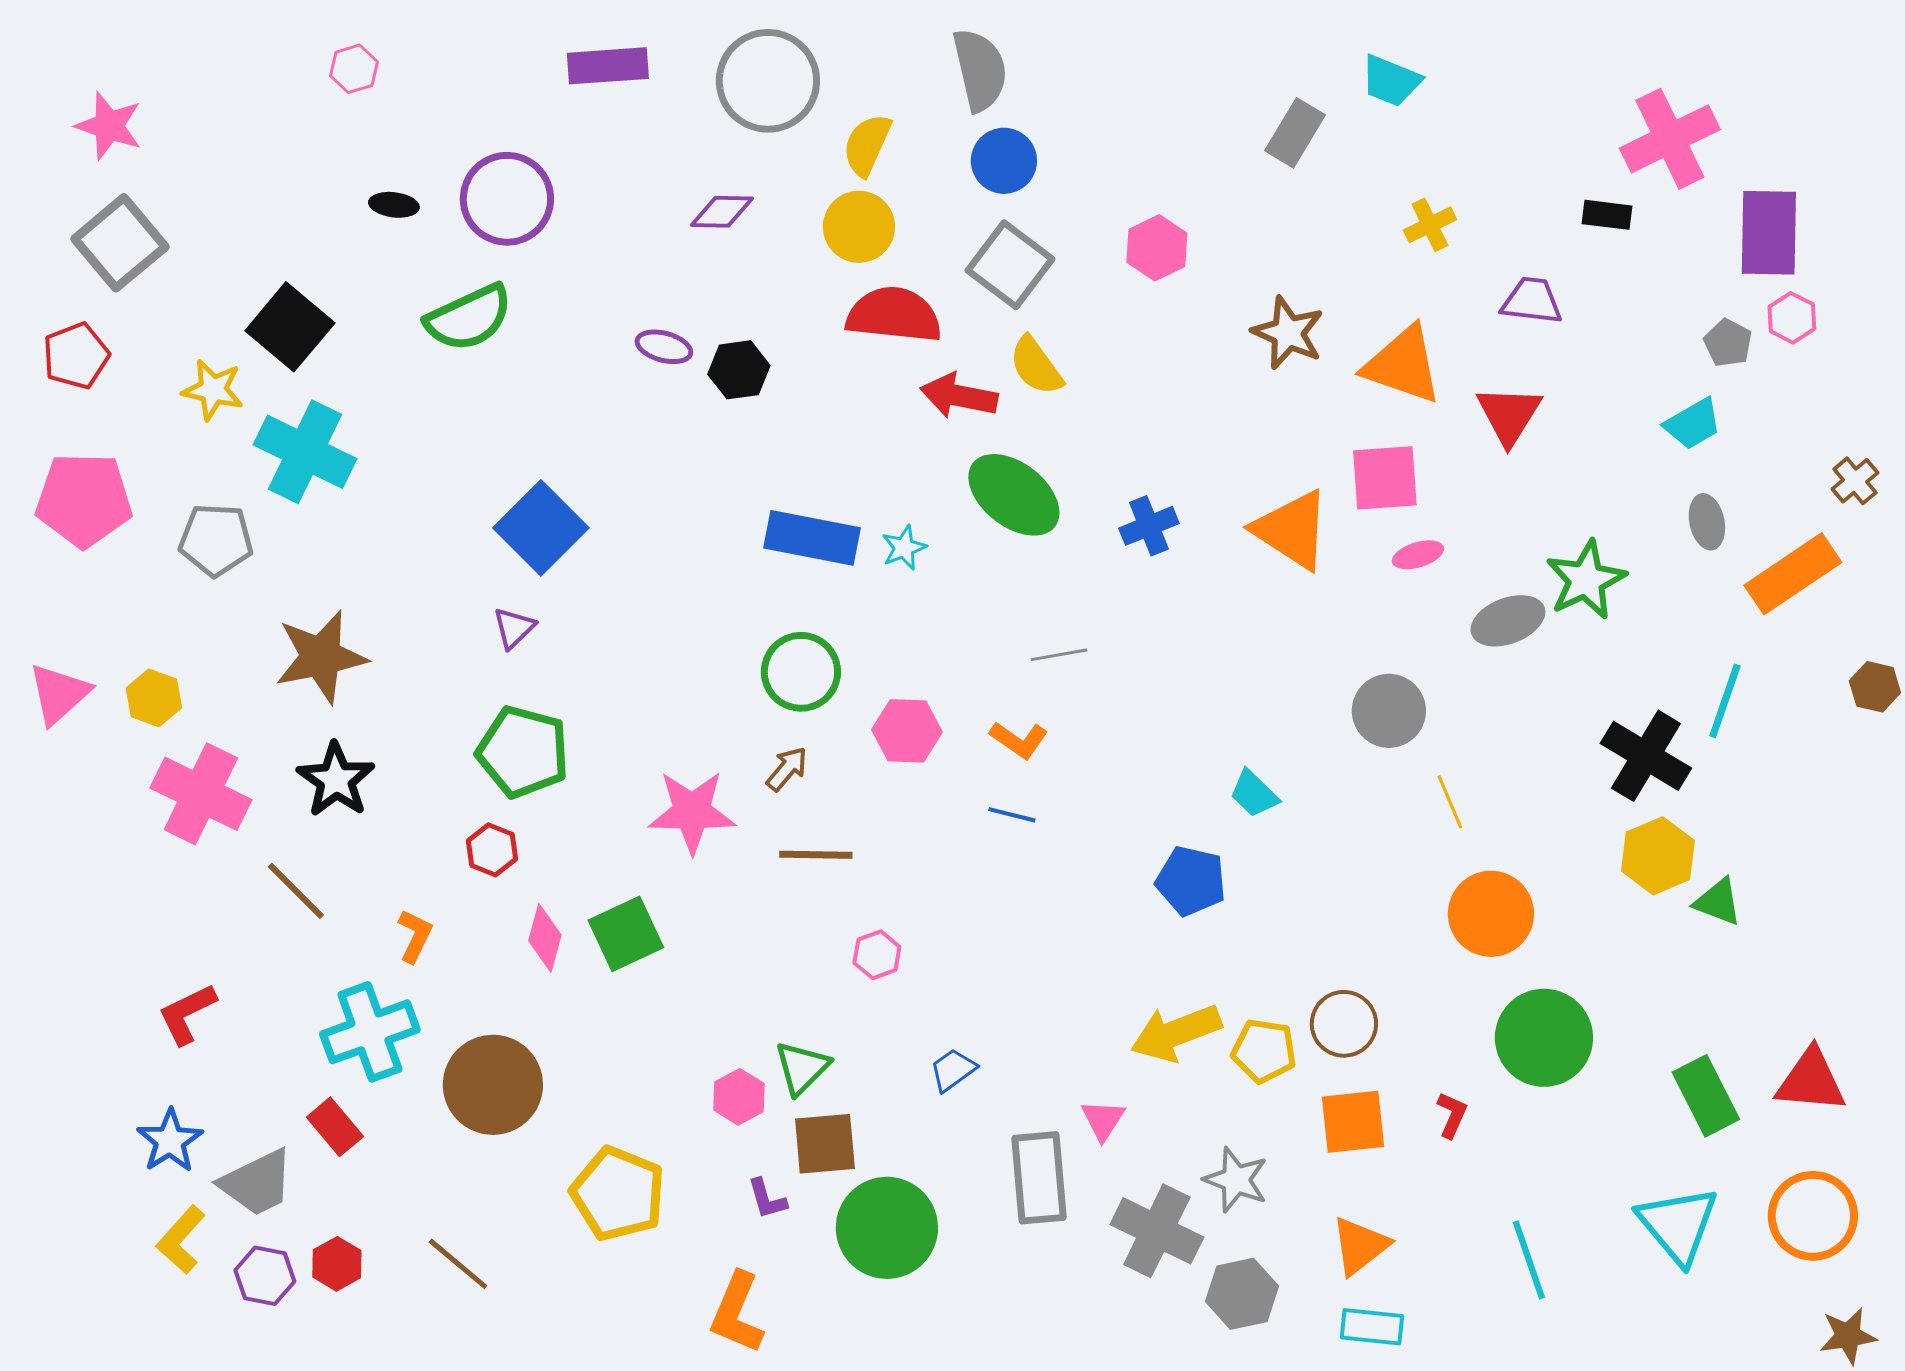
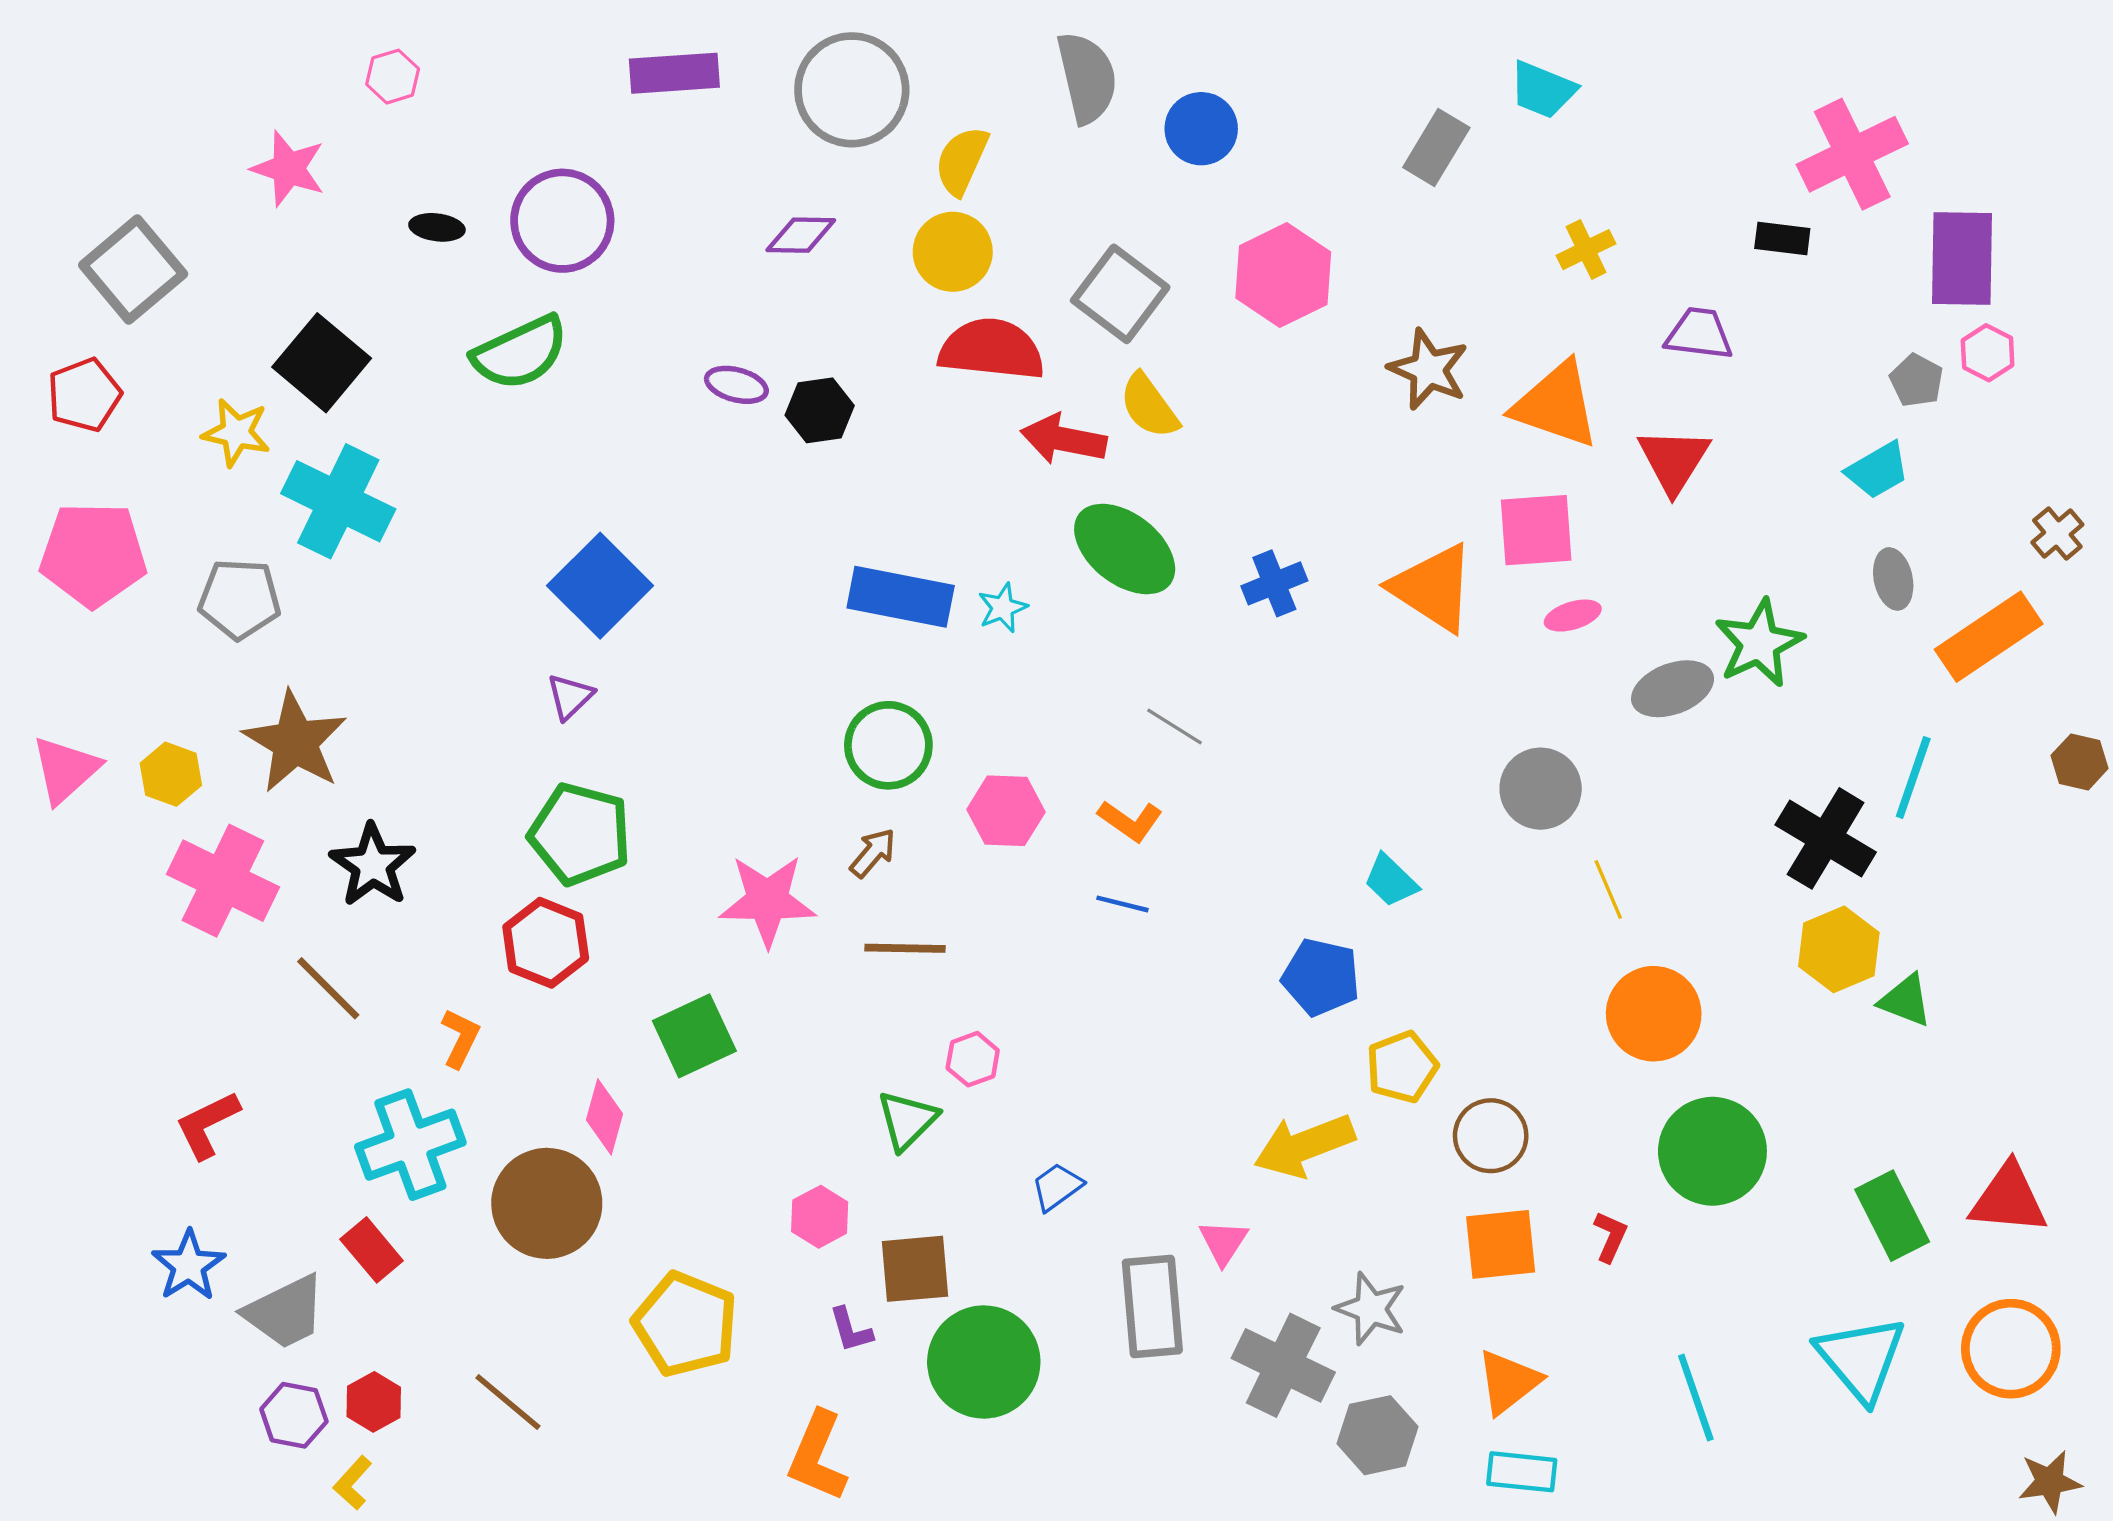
pink star: (109, 126) -> (288, 169), moved
blue circle: (1004, 161) -> (1201, 129), moved
pink hexagon: (1157, 248) -> (1283, 275), size x1.4
gray line: (1059, 655) -> (1175, 726), turned 42
brown star: (321, 657) -> (295, 742), moved, turned -30
red hexagon: (492, 850) -> (546, 943), size x1.5
pink diamond: (545, 938) -> (604, 1117), moved
yellow pentagon: (1264, 1051) -> (1402, 1067), moved, turned -30
green triangle: (802, 1068) -> (907, 1120), moved
yellow L-shape: (181, 1240) -> (353, 1483), moved, size x0.7

